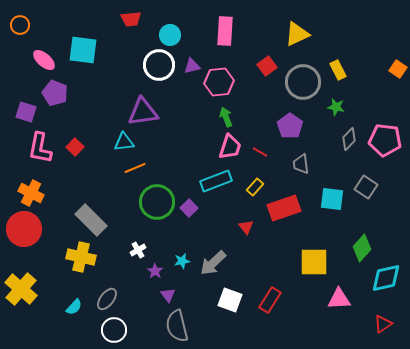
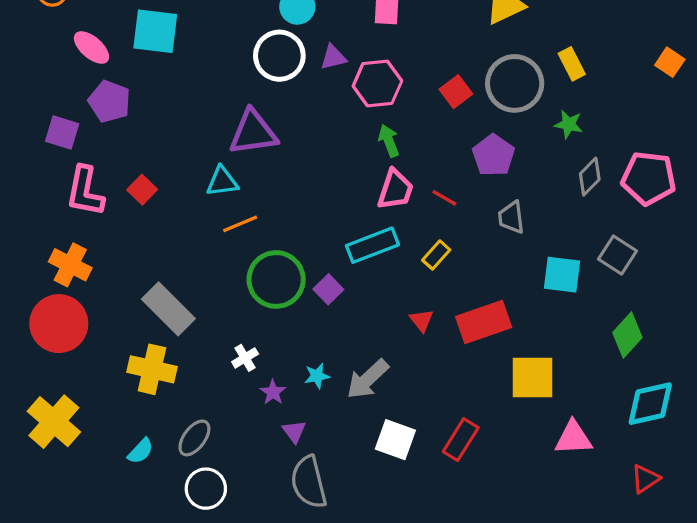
red square: (267, 66) -> (456, 92), moved
red rectangle: (284, 208) -> (484, 322), moved
green diamond: (362, 248) -> (627, 335), moved

